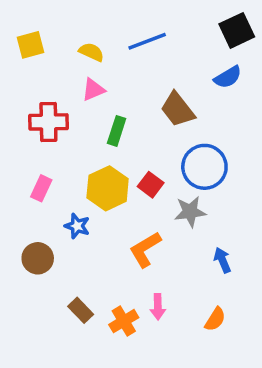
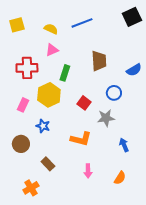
blue semicircle: (228, 77) -> (134, 70), moved
brown trapezoid: (178, 109) -> (99, 61), turned -145
blue circle: (204, 167) -> (114, 93), size x0.6
yellow hexagon: (108, 188) -> (49, 95), moved
orange L-shape: (145, 249) -> (81, 139), turned -135
brown rectangle: (81, 310) -> (48, 164), moved
orange cross: (124, 321) -> (31, 188), moved

